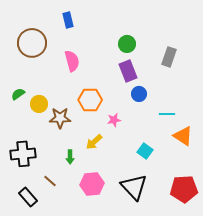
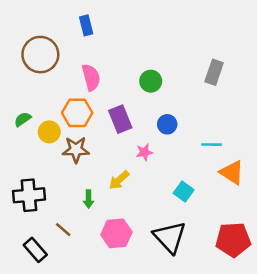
green circle: (127, 44) -> (151, 81), moved
purple rectangle: (128, 71) -> (120, 119), moved
blue circle: (139, 94) -> (167, 124), moved
orange hexagon: (90, 100) -> (77, 113), moved

